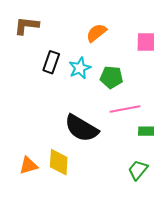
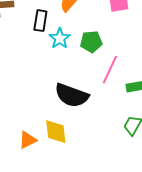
black rectangle: (51, 62) -> (40, 21), moved
pink line: (125, 109) -> (110, 70), turned -44

